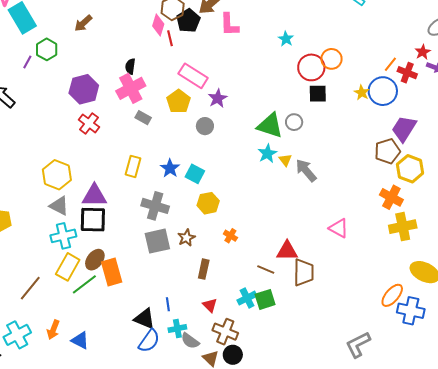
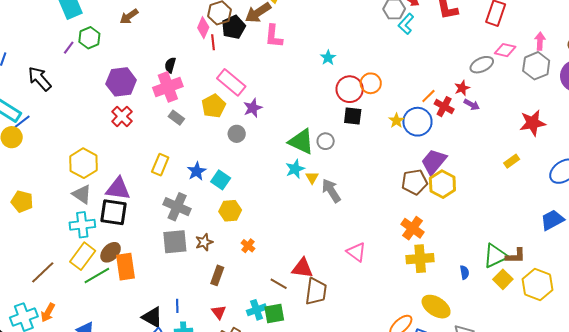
yellow hexagon: (410, 169) -> (442, 184), moved
orange arrow: (53, 330) -> (48, 313), moved

